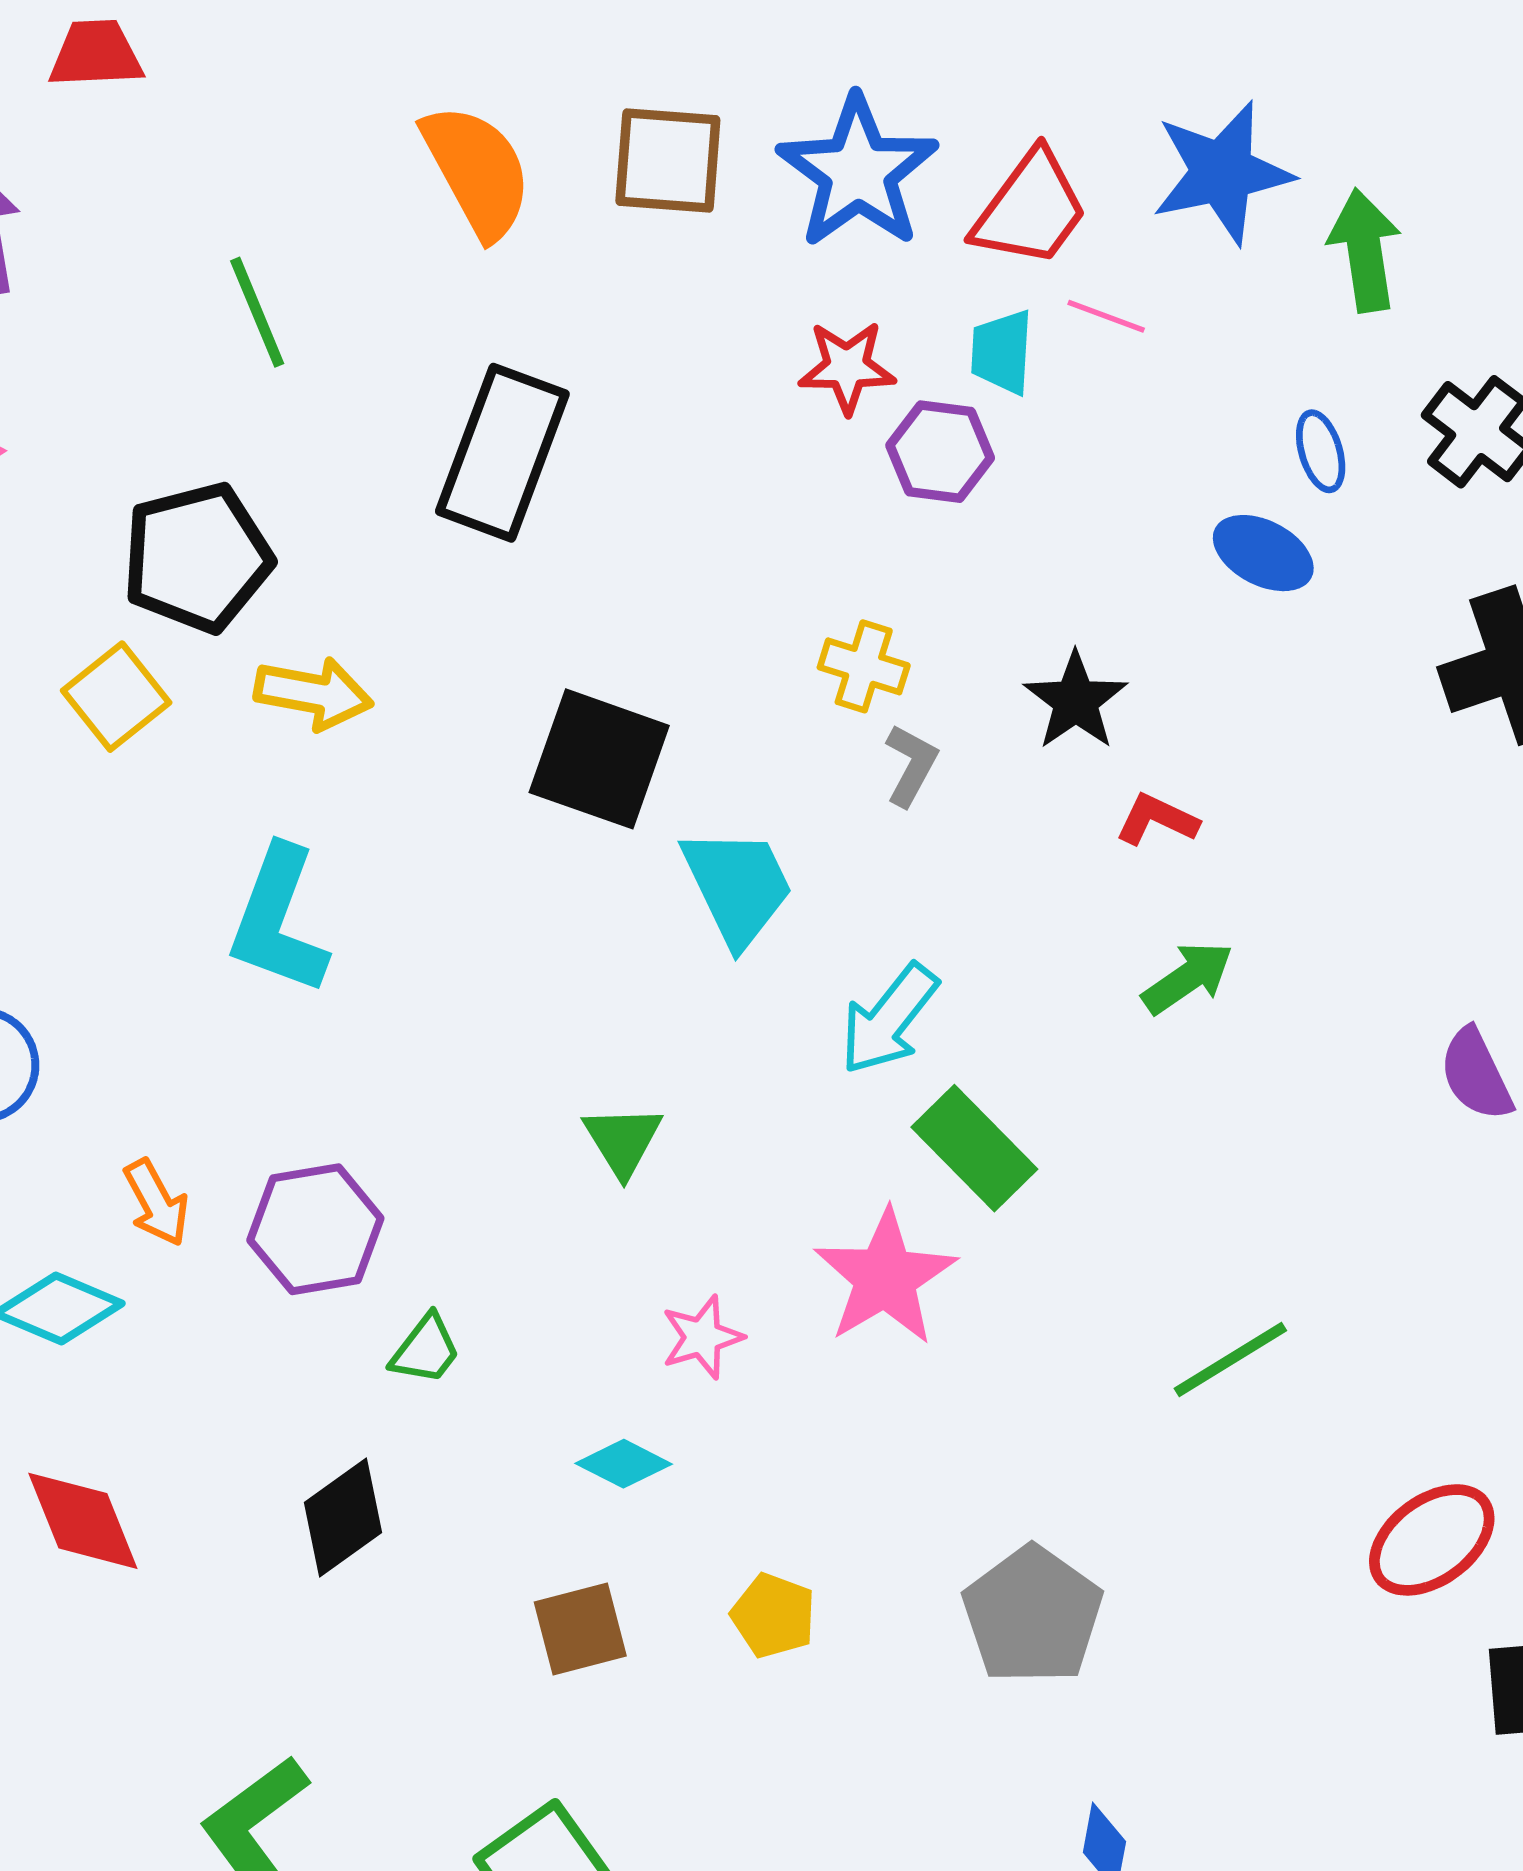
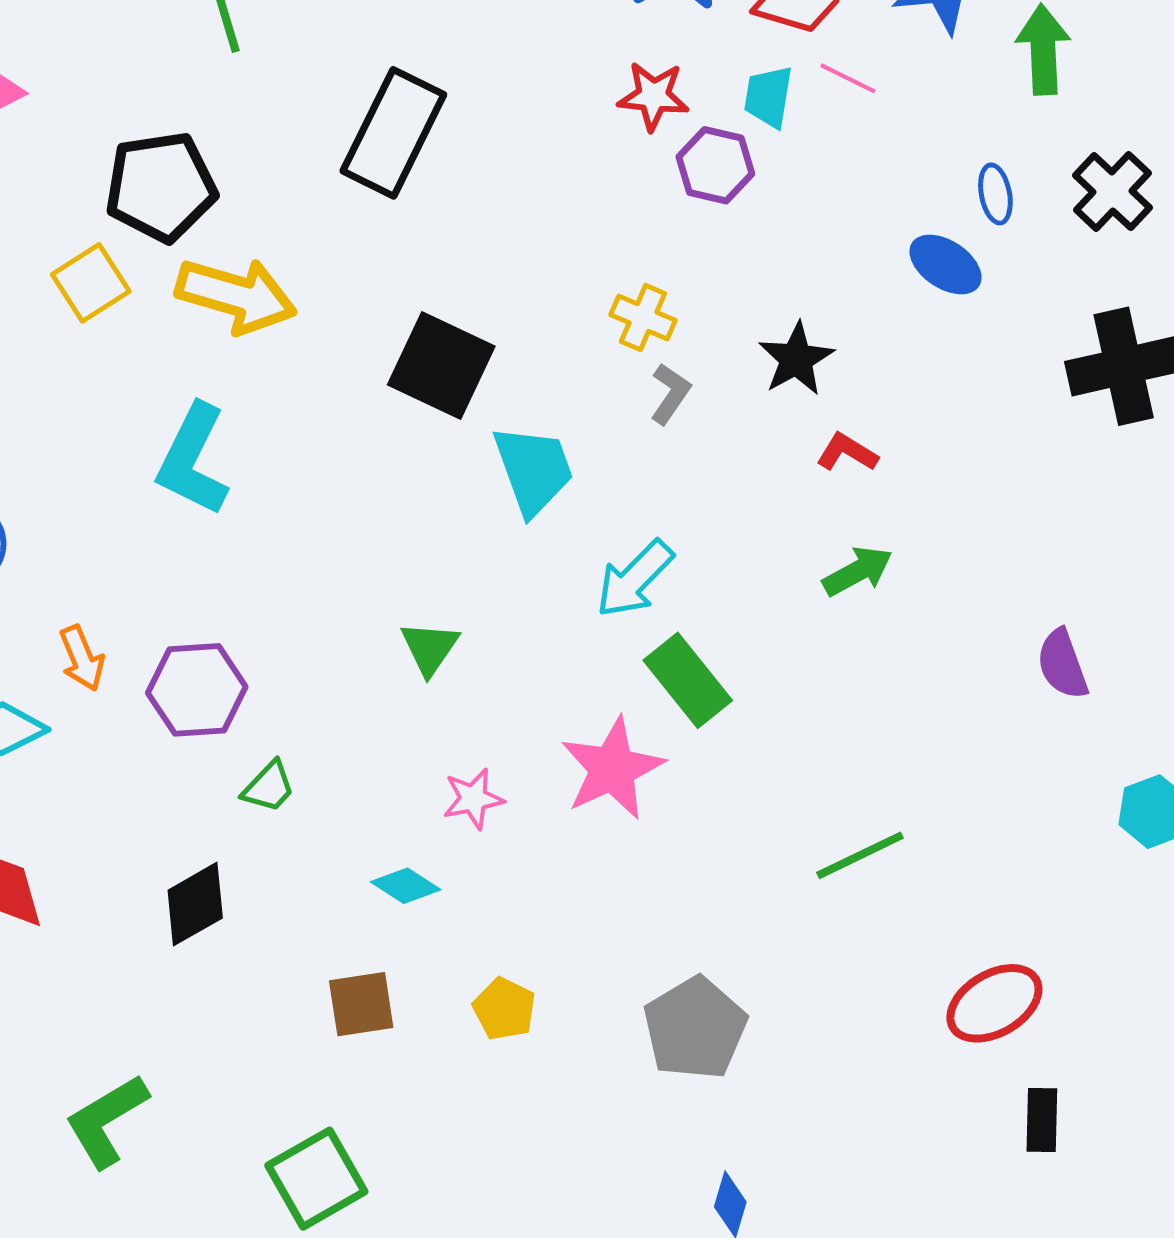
yellow arrow: (313, 693) -> (236, 296), size x1.4

